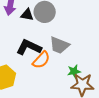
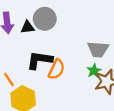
gray trapezoid: (59, 45) -> (98, 49), moved

